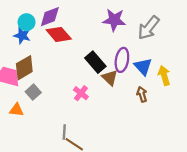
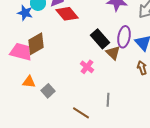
blue star: (22, 36) -> (25, 13), moved
gray square: (33, 92) -> (48, 91), moved
gray line: (64, 132) -> (108, 100), moved

